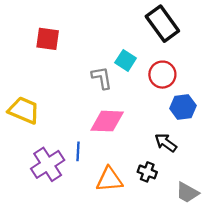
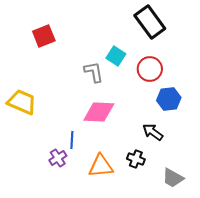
red square: (48, 39) -> (44, 36), turned -30
purple cross: (48, 164) -> (58, 158), moved, size x0.6

